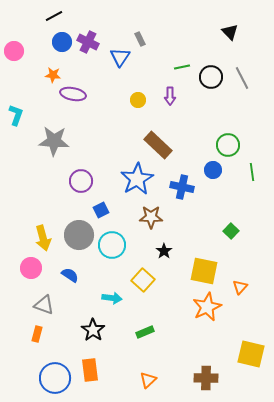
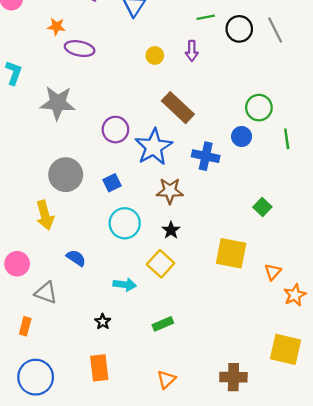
purple circle: (81, 181) -> (115, 130), moved
gray circle: (79, 235) -> (66, 175), moved
black star: (164, 251) -> (171, 230), moved
pink circle: (31, 268) -> (17, 264), moved
orange star: (207, 307) -> (295, 295), moved, size x0.7
black star: (93, 330) -> (103, 322), size x0.6
orange rectangle: (37, 334) -> (25, 326), moved
blue circle: (55, 378) -> (36, 377), moved

